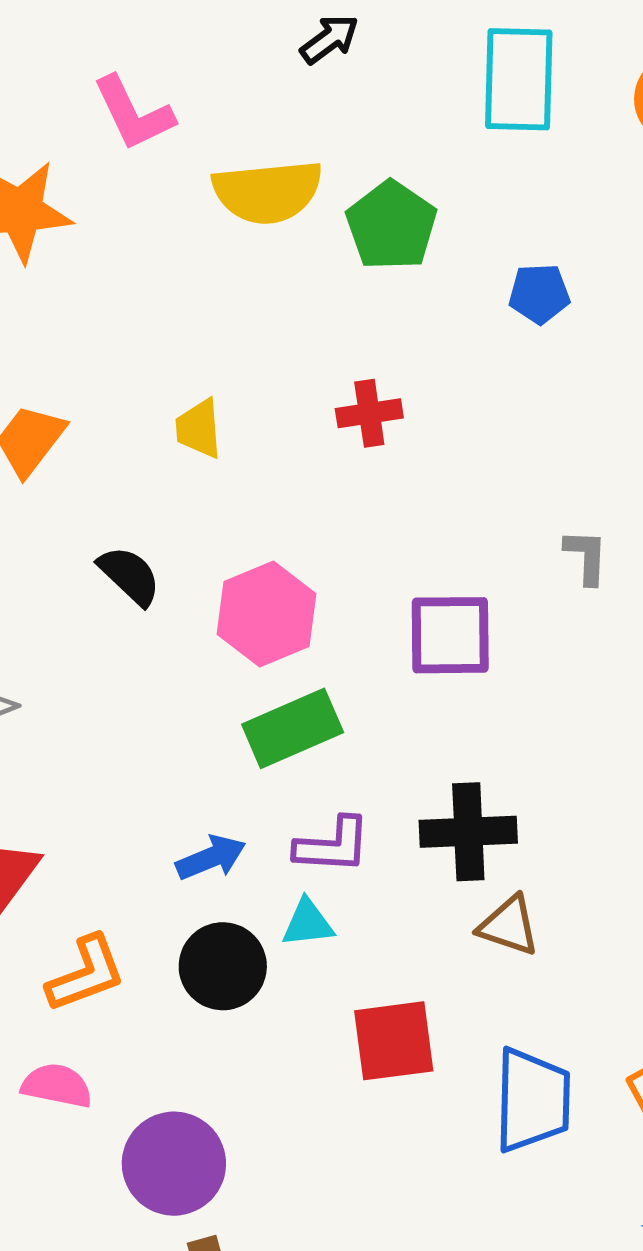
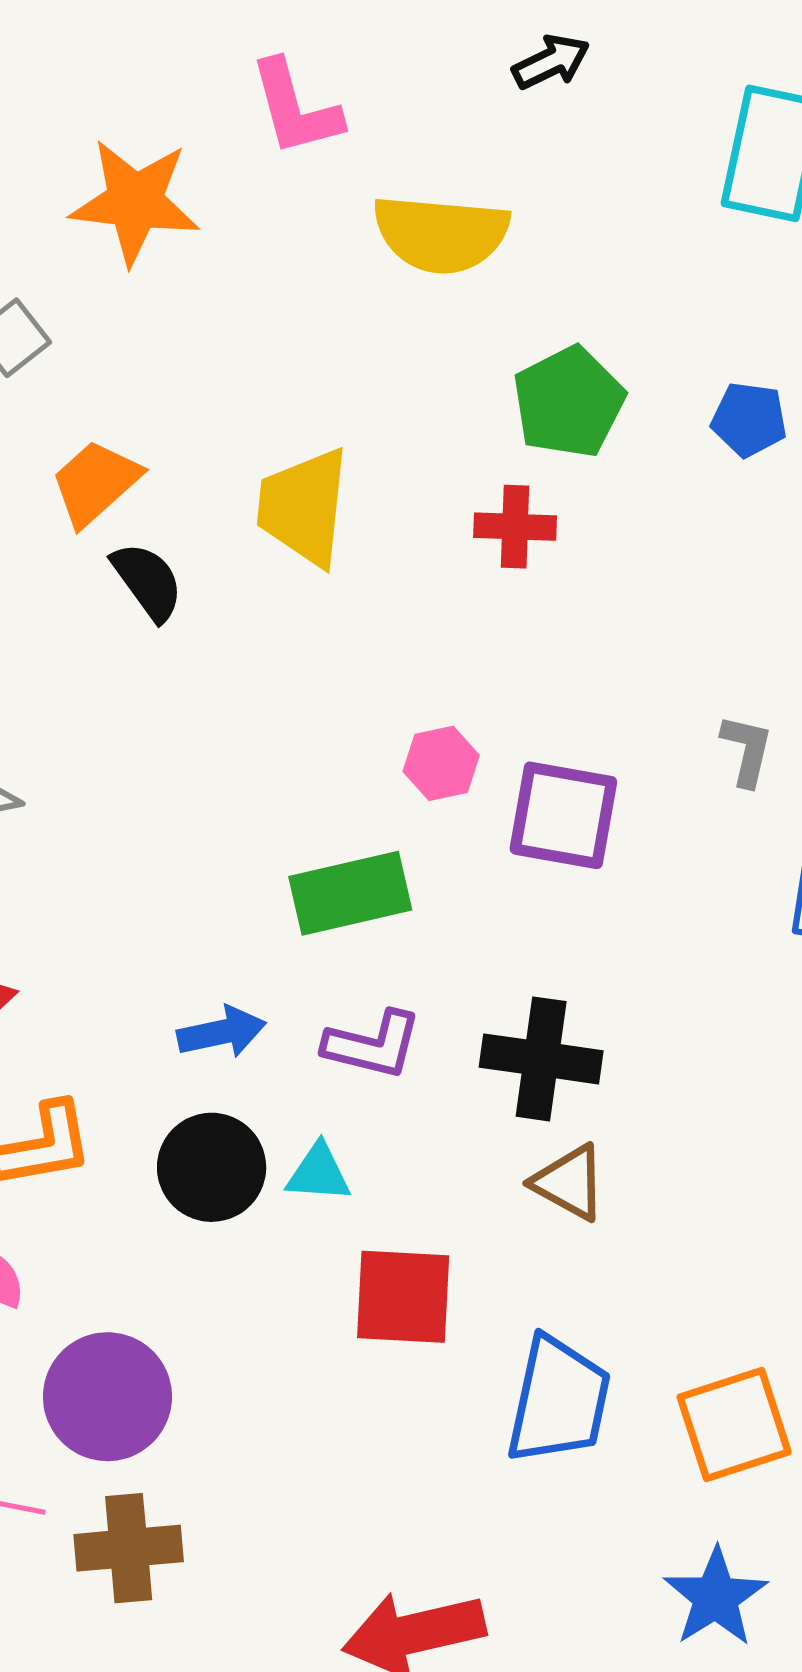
green pentagon: (391, 226) -> (569, 402), moved
yellow trapezoid: (199, 429) -> (304, 507), size x1.6
black semicircle: (130, 576) -> (148, 581), moved
pink hexagon: (267, 614) -> (441, 763), moved, size x0.6
cyan triangle: (308, 923) -> (319, 1173), moved

